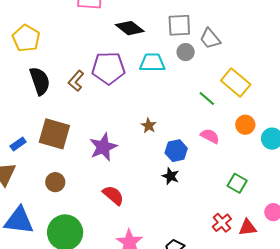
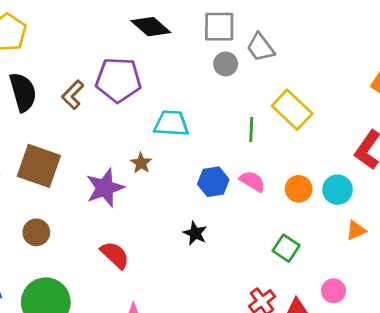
cyan trapezoid: (152, 63) -> (171, 123), moved
green line: (207, 99) -> (251, 129), turned 48
orange circle: (245, 125) -> (299, 189), moved
brown star: (149, 126) -> (141, 163), moved
blue hexagon: (176, 151) -> (213, 182), moved

